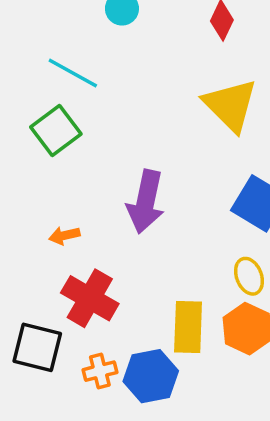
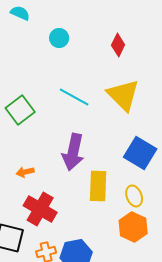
cyan line: (73, 73) -> (74, 97), moved
yellow rectangle: (188, 327) -> (98, 186), moved

